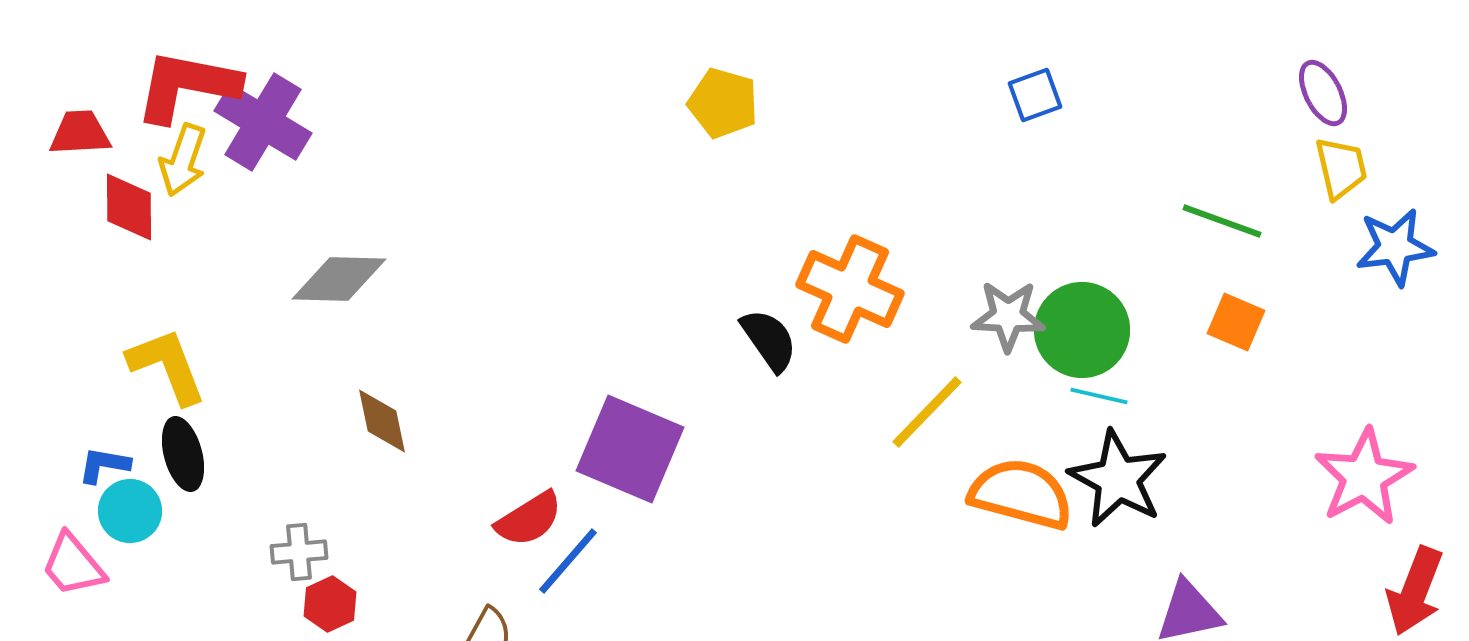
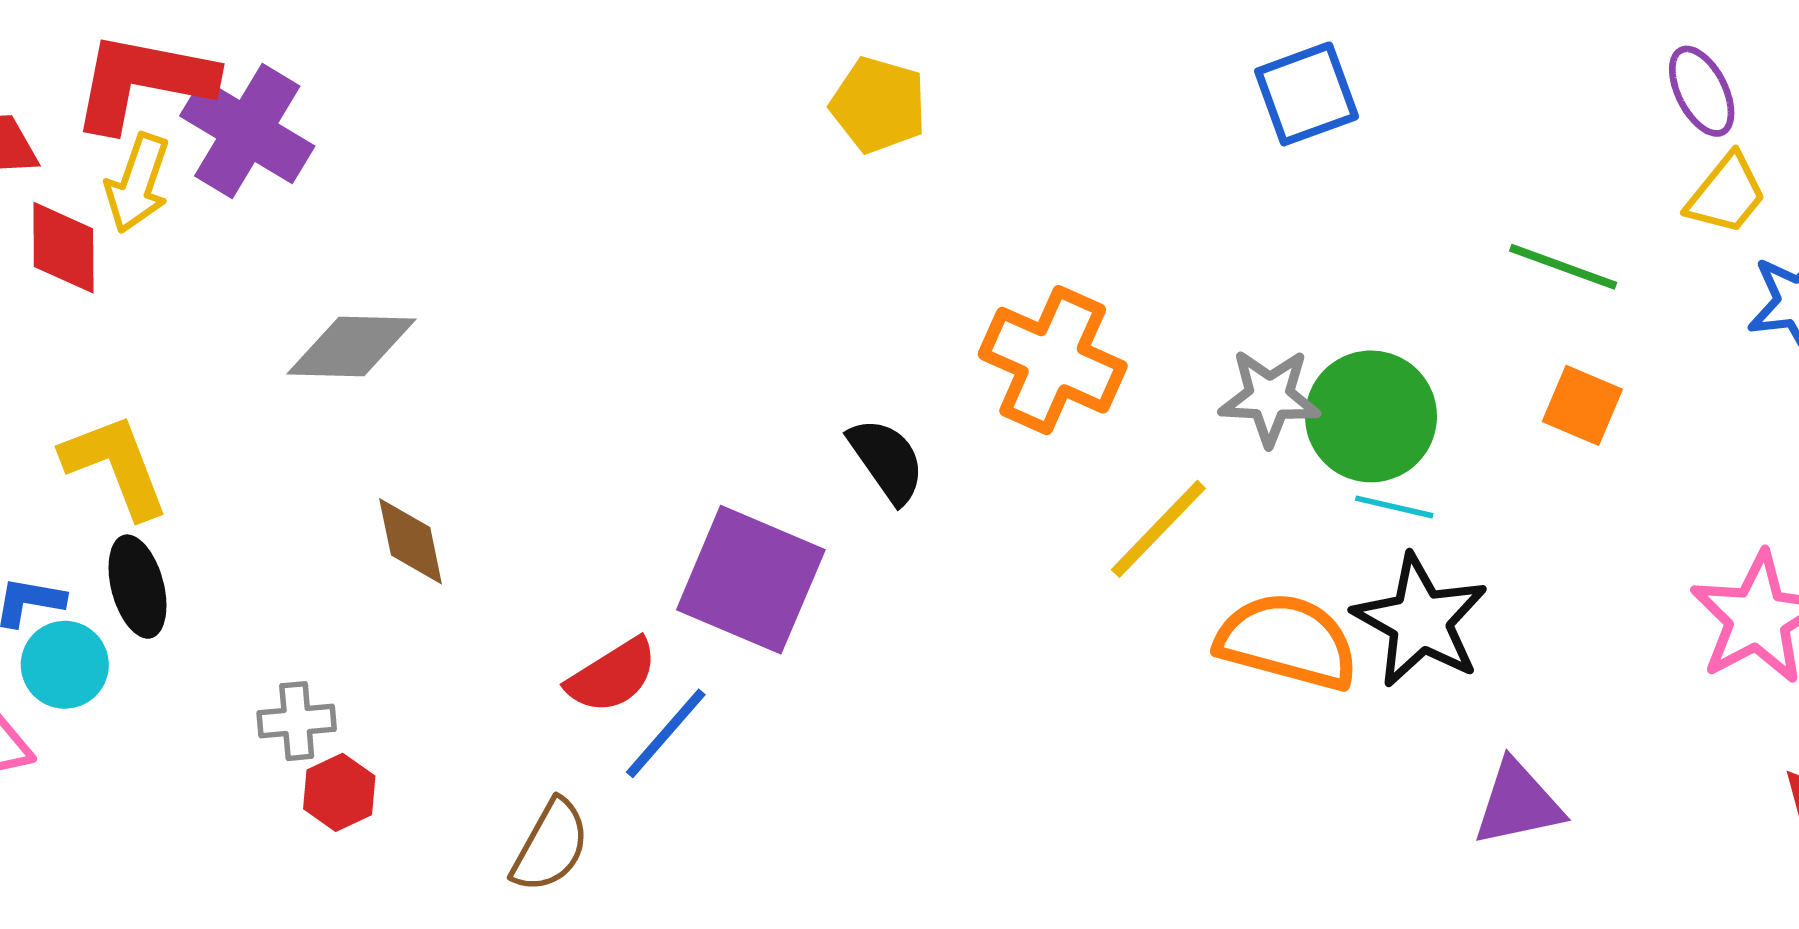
blue square: (1035, 95) -> (1307, 94), size x1.4
yellow trapezoid: (1341, 168) -> (1726, 194), turned 52
black semicircle: (769, 340) -> (887, 460), moved

